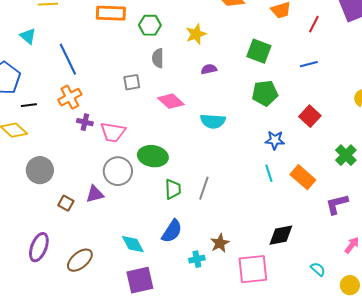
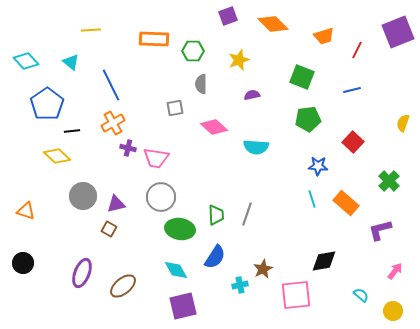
green ellipse: (153, 156) -> (180, 229), moved
purple triangle: (95, 194) -> (116, 204), moved

